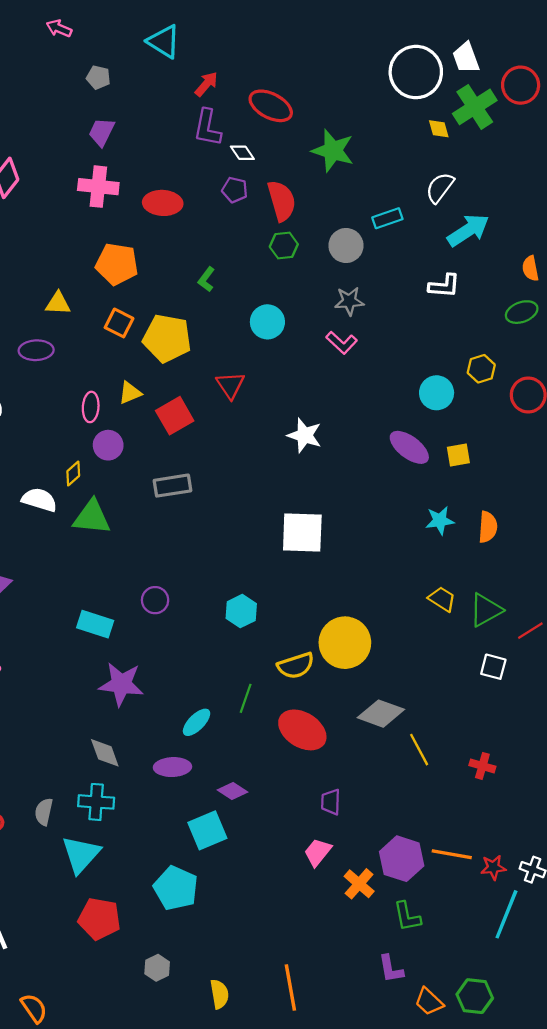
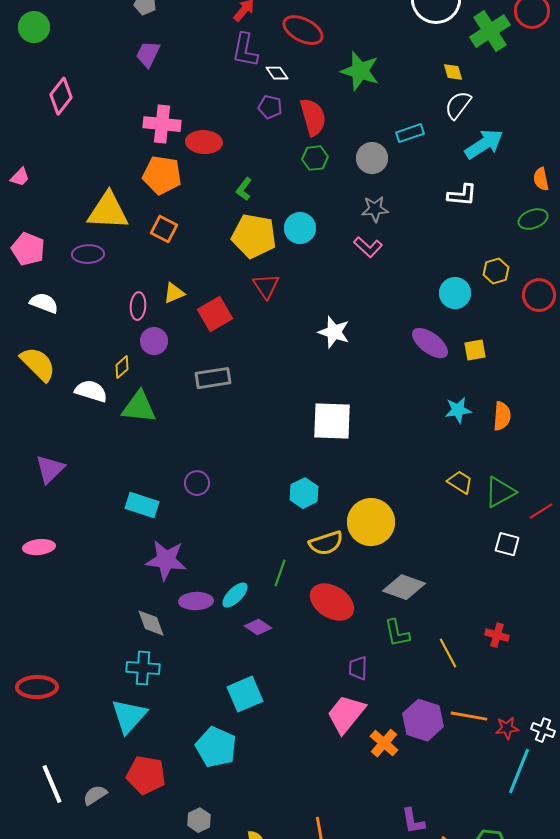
yellow diamond: (439, 129) -> (453, 72), moved
pink cross: (98, 187) -> (162, 124), moved
red ellipse: (163, 203) -> (204, 142), moved
yellow triangle: (58, 303) -> (108, 211), size x1.8
yellow pentagon: (167, 338) -> (254, 236), moved
cyan hexagon: (241, 611) -> (304, 493), moved
yellow line: (419, 750) -> (448, 653), moved
purple ellipse: (173, 767) -> (196, 601), moved
purple diamond: (233, 791) -> (258, 627), moved
gray semicircle: (44, 812) -> (95, 795), moved, turned 45
pink trapezoid: (318, 852) -> (346, 714), size x1.5
green L-shape: (407, 917) -> (397, 633), moved

